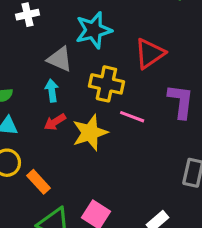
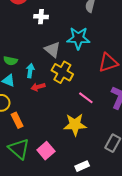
yellow cross: (106, 84) -> (62, 72), moved
cyan arrow: (52, 91) -> (30, 71), moved
yellow star: (90, 133) -> (75, 125), moved

